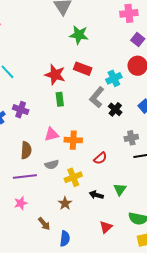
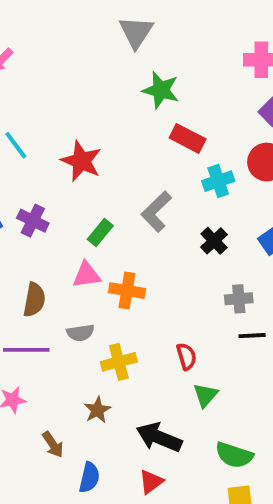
red rectangle: (83, 69) -> (188, 138), moved
red star: (55, 75) -> (81, 161), moved
gray L-shape: (97, 97) -> (156, 212), moved
green rectangle: (60, 99) -> (100, 233), moved, turned 40
red semicircle: (100, 158) -> (186, 356), moved, turned -72
black arrow: (96, 195) -> (159, 437), moved, size x1.6
red triangle: (106, 227) -> (151, 482), moved

